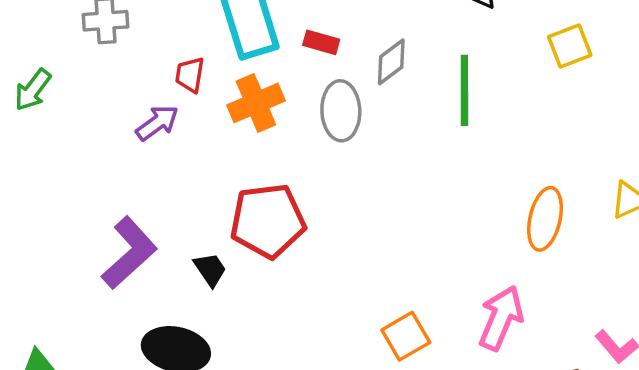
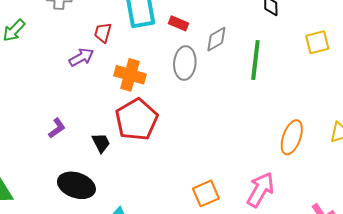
orange cross: (256, 103) -> (130, 75), moved, turned 32
red pentagon: (268, 221) -> (137, 120), turned -30
purple L-shape: (129, 253) -> (57, 128), size x0.5

